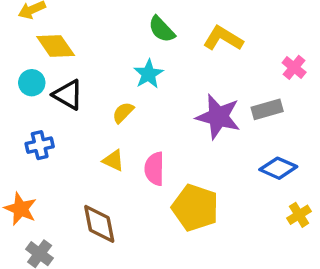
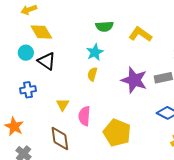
green semicircle: (162, 29) -> (104, 26), turned -54
yellow semicircle: (123, 113) -> (92, 74), moved, turned -32
yellow triangle: (113, 160) -> (63, 105), moved, turned 32
pink semicircle: (154, 169) -> (84, 116), moved

